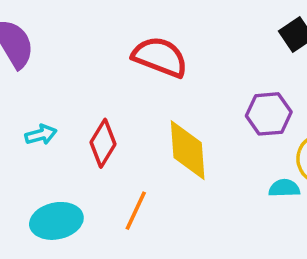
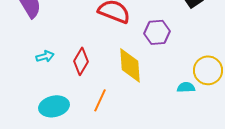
purple hexagon: (269, 114) -> (157, 32), moved

